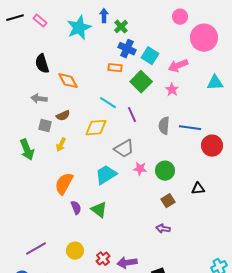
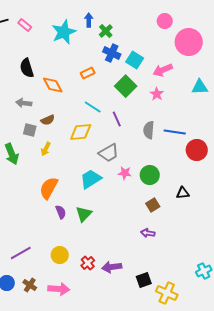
orange rectangle: (115, 68) -> (88, 73), moved, turned -32
green triangle: (99, 210) -> (84, 214), turned 36

